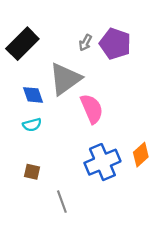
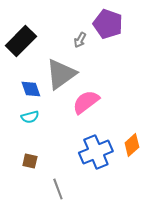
purple pentagon: (115, 44) -> (108, 24), moved
pink semicircle: (92, 109) -> (86, 102), turned -104

